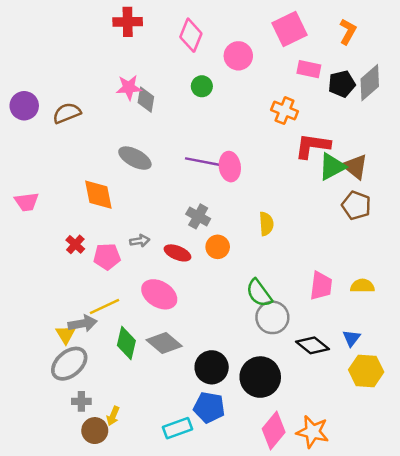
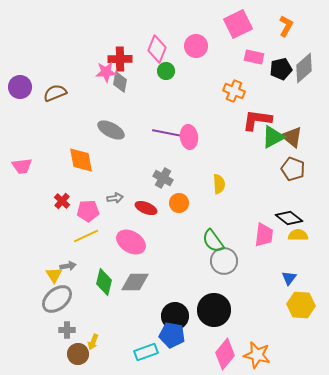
red cross: (128, 22) -> (120, 59), moved
pink diamond: (191, 35) -> (157, 49), moved
yellow line: (104, 306) -> (86, 236), moved
gray arrow: (83, 324) -> (68, 266), size x0.7
gray diamond: (164, 343) -> (135, 282), turned -40
black diamond: (313, 345) -> (289, 218), moved
black circle: (212, 367) -> (175, 316), moved

